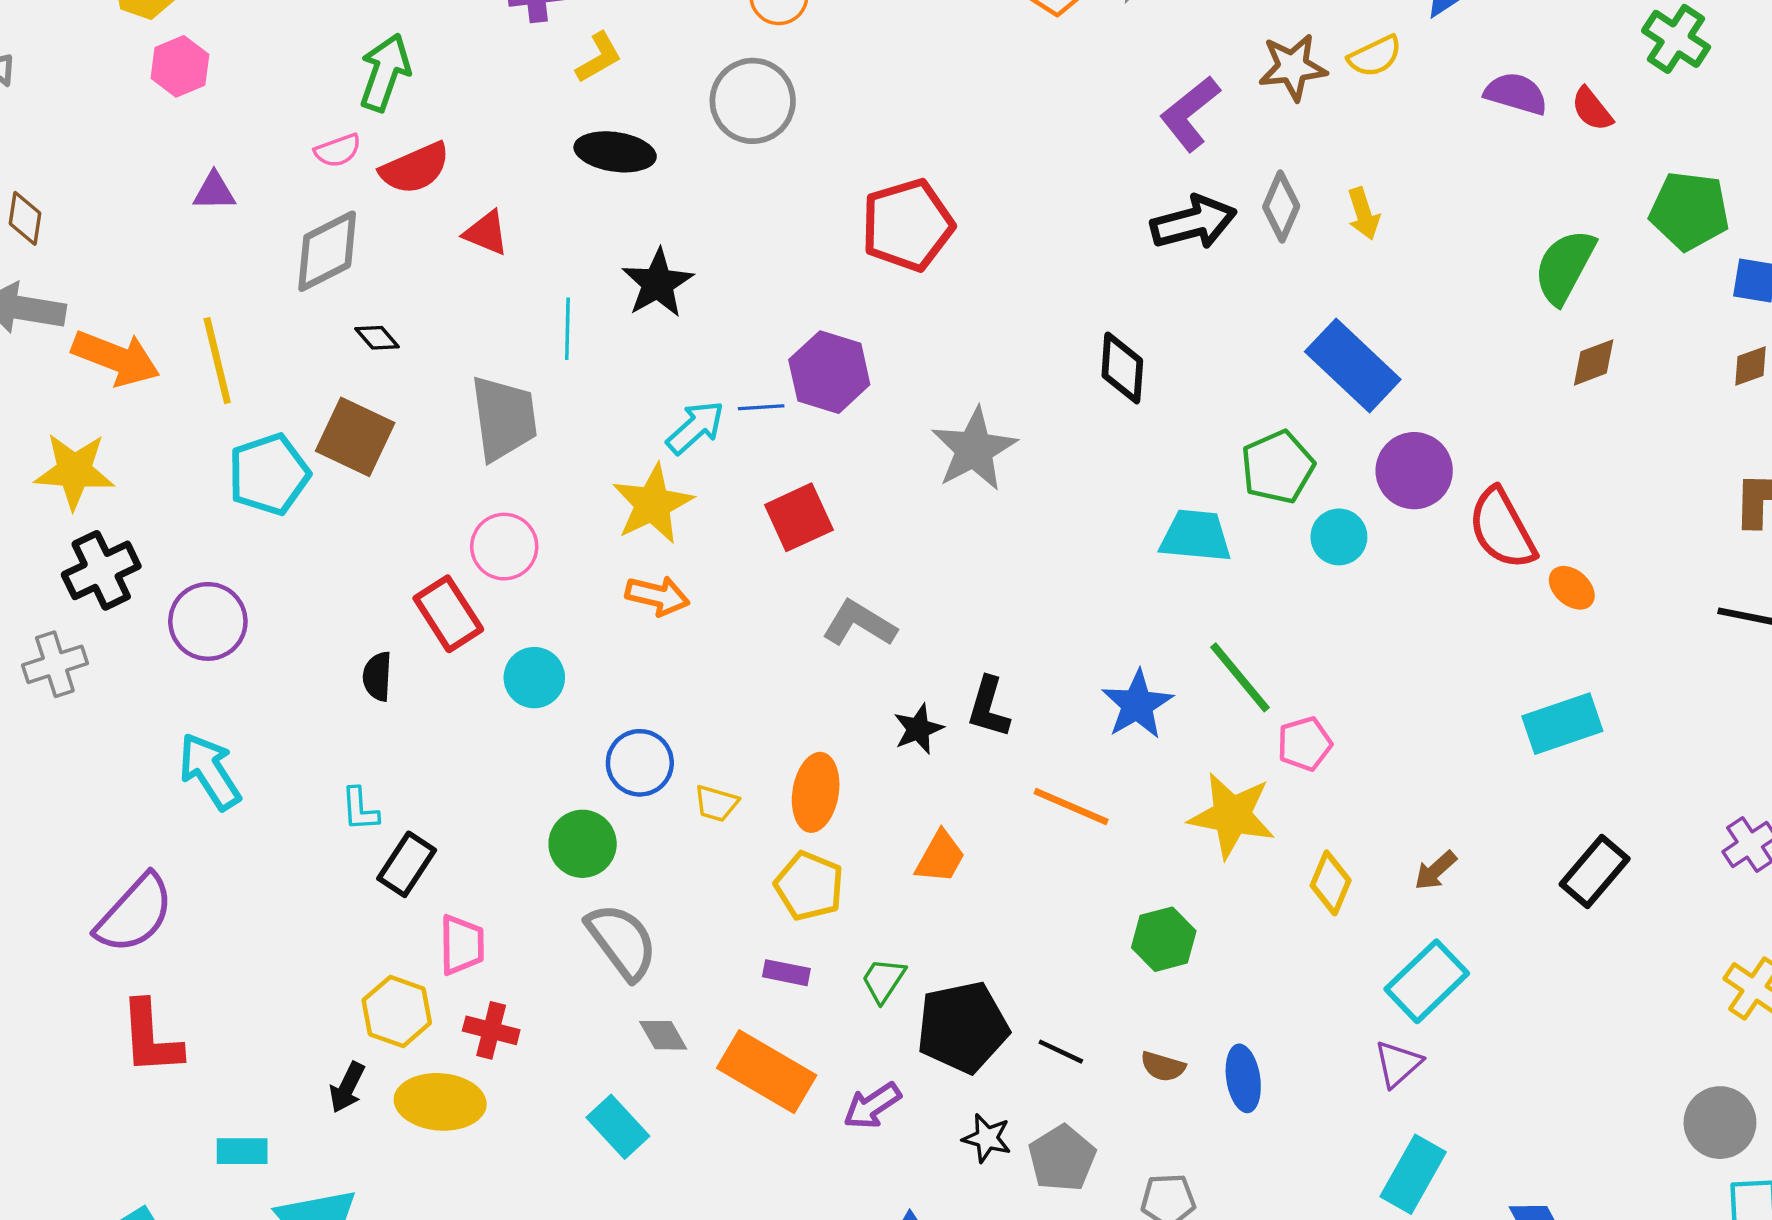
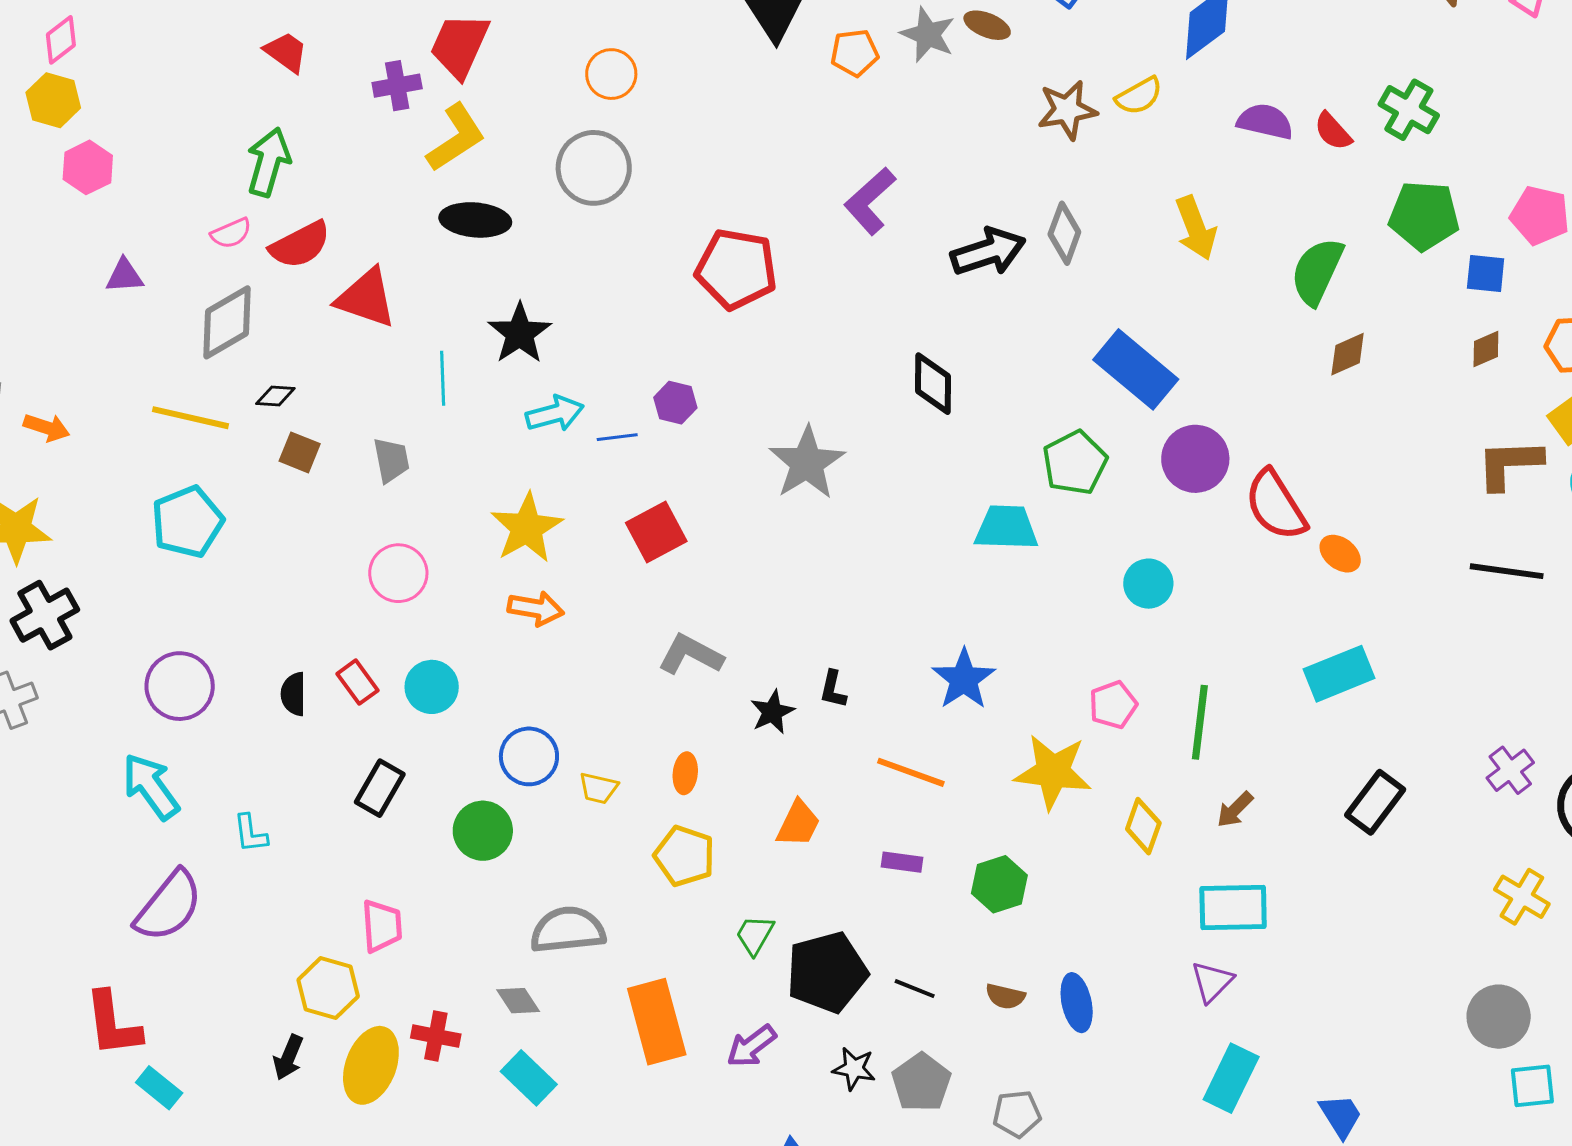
green cross: (1676, 39) -> (1409, 110), moved
yellow L-shape: (599, 57) -> (456, 138), size x1.5
purple L-shape: (1190, 114) -> (870, 201), moved
yellow arrow: (1363, 214) -> (1196, 228), moved, size x1.4
red pentagon: (907, 225) -> (736, 269), turned 30
red triangle: (486, 233) -> (366, 298), size x1.5
black diamond: (377, 338) -> (275, 396), turned -42
orange arrow: (116, 358) -> (47, 428), size x0.6
yellow line: (217, 361) -> (191, 418), moved, turned -60
purple hexagon: (829, 372) -> (675, 403), size x0.6
gray trapezoid: (504, 418) -> (391, 460), size x0.6
cyan arrow: (695, 427) -> (555, 414), moved, turned 30
brown square: (355, 437) -> (300, 452), moved, size x0.6
cyan circle: (1339, 537) -> (1148, 584), moved
red rectangle: (448, 614) -> (357, 682), moved, size x0.7
purple circle: (208, 621) -> (180, 686), moved
gray L-shape: (859, 624) -> (691, 655), moved
green line: (1240, 677) -> (1200, 722), moved, turned 50
black L-shape: (989, 707) -> (833, 689), size x0.7
orange ellipse: (816, 792) -> (685, 773), size x0.6
cyan L-shape: (360, 809) -> (250, 833), moved
black rectangle: (407, 864) -> (380, 788), moved
purple semicircle: (135, 914) -> (169, 906), moved
gray semicircle: (622, 941) -> (568, 930), moved, turned -56
purple rectangle: (786, 973) -> (902, 862), moved
cyan rectangle: (1427, 981) -> (1233, 908), turned 46
red cross: (491, 1030) -> (436, 1036), moved
gray diamond: (663, 1035) -> (518, 1001), moved
orange rectangle: (767, 1072) -> (657, 1022), turned 48
yellow ellipse: (440, 1102) -> (371, 1065), turned -70
cyan rectangle: (242, 1151) -> (159, 1088), moved, turned 42

